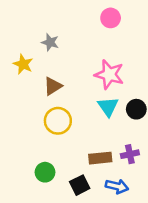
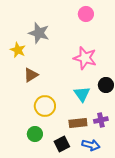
gray star: (50, 42) -> (39, 33), size x1.5
brown triangle: (53, 86) -> (31, 75), moved
cyan triangle: (108, 107) -> (82, 94), moved
yellow circle: (58, 121) -> (45, 106), moved

